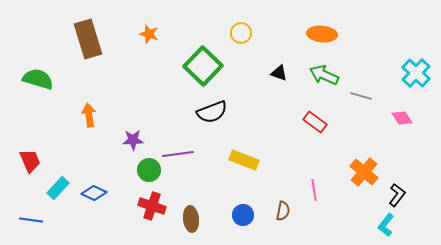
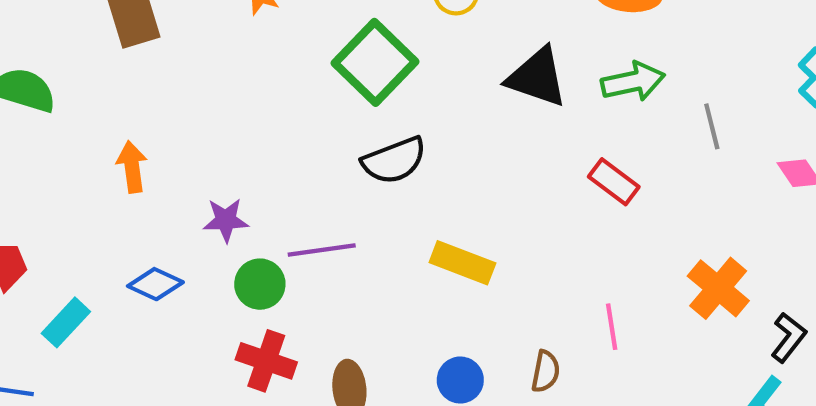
black triangle: (279, 73) -> (537, 77), size x1.8
green arrow: (324, 75) -> (633, 82), turned 144
gray line: (361, 96) -> (712, 126), turned 60
blue diamond: (94, 193) -> (155, 284), moved

